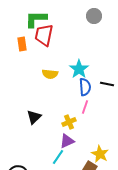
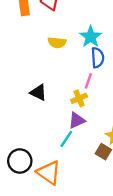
pink line: (85, 107) -> (88, 81), moved
black triangle: (34, 117) -> (38, 92), turned -49

